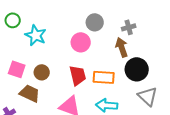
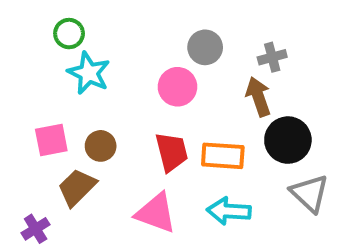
green circle: (13, 20) -> (69, 34), moved
pink square: (17, 69) -> (51, 140), turned -30
brown trapezoid: (30, 93) -> (77, 187), turned -70

